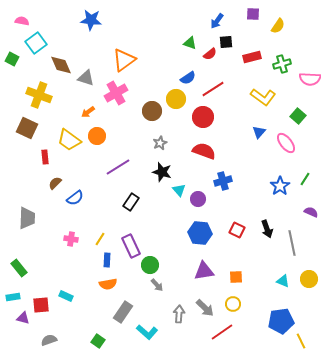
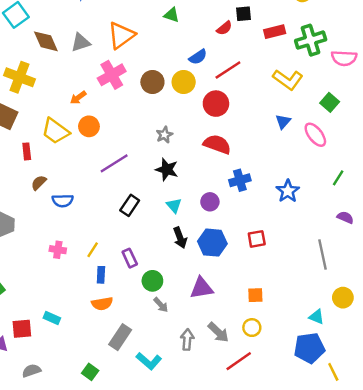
green triangle: (190, 43) -> (172, 15), moved
green cross: (282, 64) -> (311, 40), size x1.4
gray triangle: (86, 78) -> (81, 42), moved, turned -36
brown circle: (152, 111) -> (152, 82), moved
blue star: (280, 186) -> (288, 191), moved
cyan triangle: (179, 190) -> (174, 205), moved
blue semicircle: (75, 198) -> (63, 201), turned 36
black arrow: (267, 229) -> (180, 238), moved
red square: (237, 230) -> (257, 239), turned -35
purple rectangle: (131, 246) -> (130, 258), size x0.7
purple triangle: (204, 271) -> (202, 288), moved
cyan triangle: (283, 281) -> (317, 317), moved

